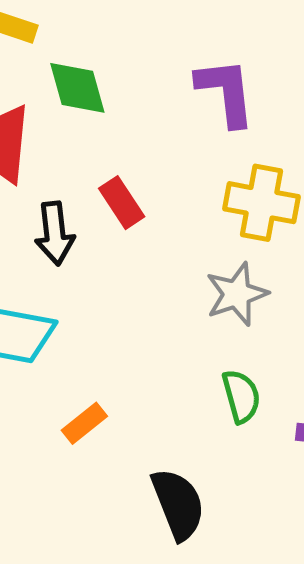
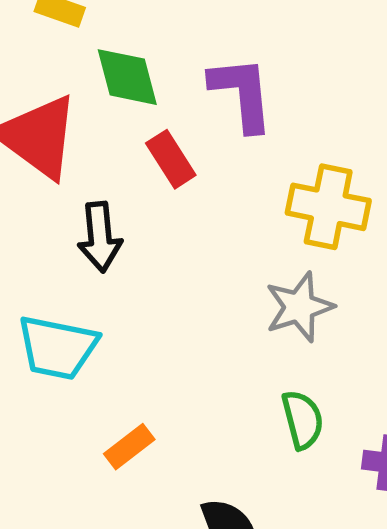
purple L-shape: (226, 92) -> (242, 93), moved
red rectangle: (122, 203) -> (171, 159), moved

